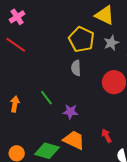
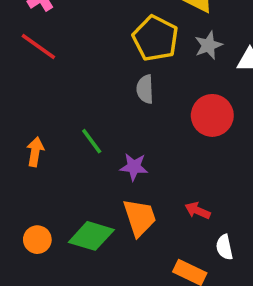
red arrow: (106, 136) -> (198, 211), turned -40
orange trapezoid: (74, 140) -> (140, 217), turned 45

